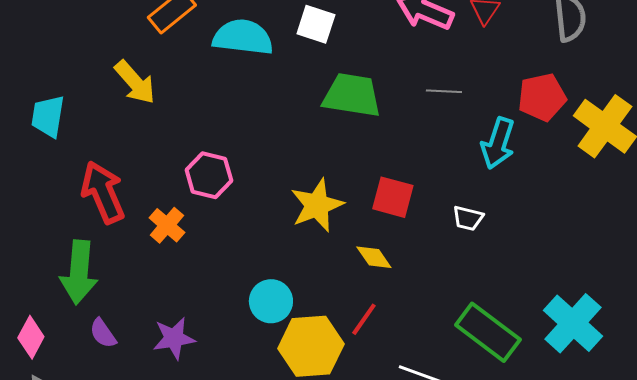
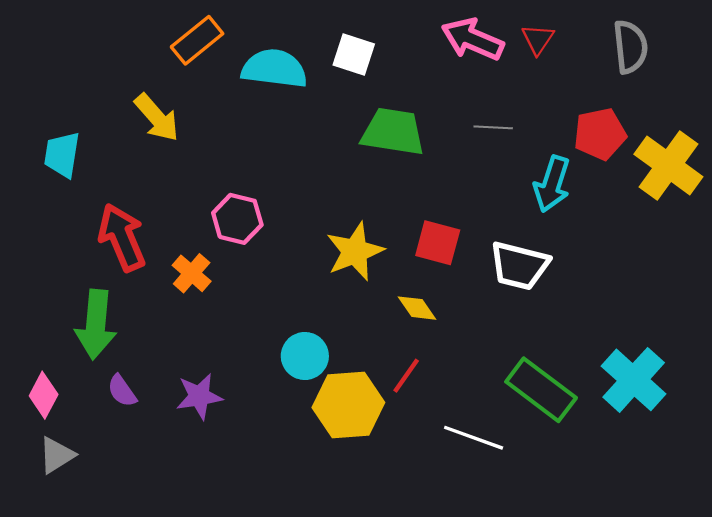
white trapezoid: (468, 218) -> (519, 266), size x1.8

